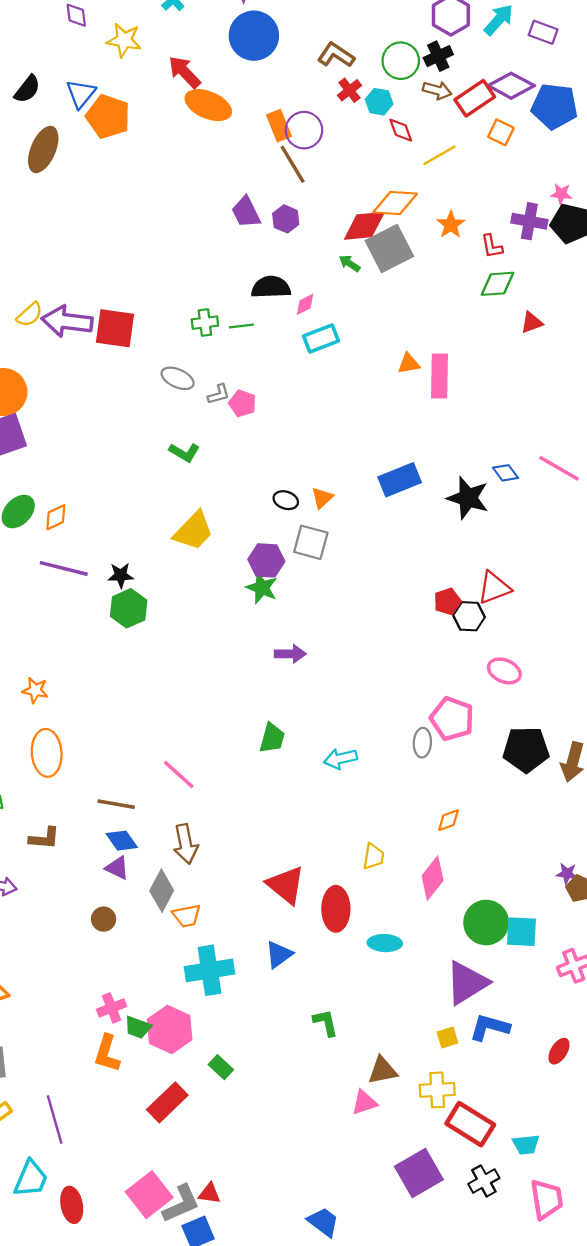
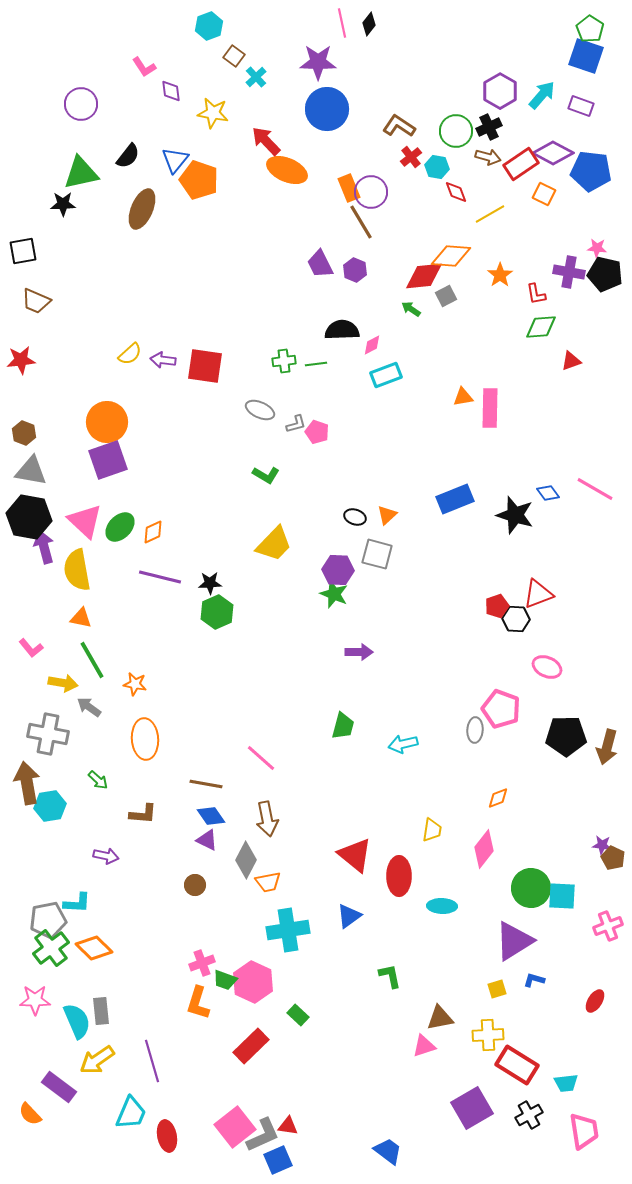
gray square: (389, 249) -> (446, 296), size x0.5
purple arrow: (67, 321) -> (163, 360), size x0.6
blue L-shape: (490, 1027) -> (534, 980), size x0.6

